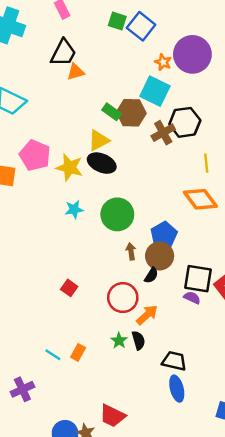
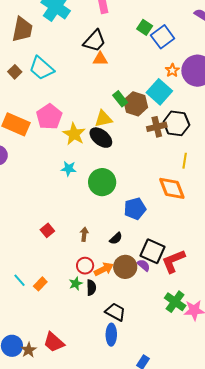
brown arrow: (131, 251) -> (84, 234), moved
brown circle: (160, 256) -> (125, 267), moved
red circle: (123, 298) -> (85, 266), moved, size x0.7

